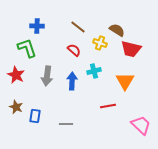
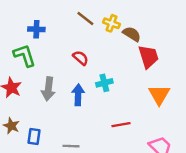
brown line: (78, 27) -> (85, 19), moved
yellow cross: (100, 43) -> (112, 23), moved
red trapezoid: (131, 49) -> (148, 57), turned -120
orange triangle: (125, 81) -> (159, 95), moved

